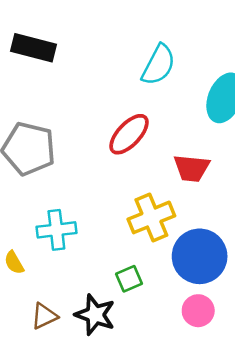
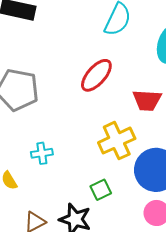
cyan cross: (56, 230) -> (42, 153), size x0.7

